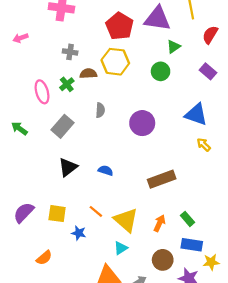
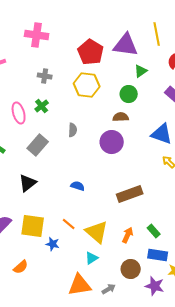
brown semicircle: (88, 74) -> (121, 117), moved
black triangle: (68, 167) -> (28, 183), moved
yellow square: (57, 214) -> (33, 226), size x1.4

